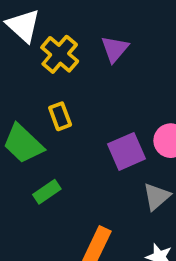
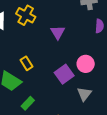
purple triangle: (115, 49) -> (58, 32), moved
yellow cross: (60, 54) -> (26, 15), moved

